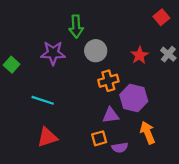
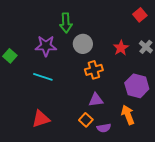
purple hexagon: (134, 98) -> (137, 86), moved
cyan line: (43, 100) -> (43, 77), moved
orange square: (99, 138) -> (86, 120), turned -32

